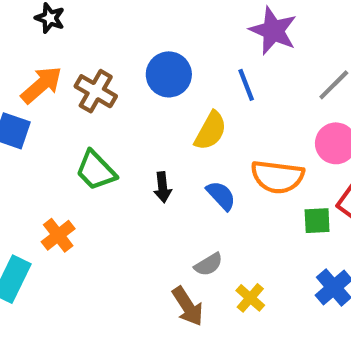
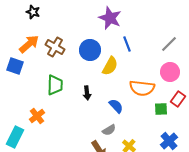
purple star: (273, 31) -> (110, 18), moved
blue circle: (169, 74) -> (90, 50), moved
green trapezoid: (96, 171) -> (55, 85), turned -135
blue semicircle: (221, 196) -> (116, 106), moved

